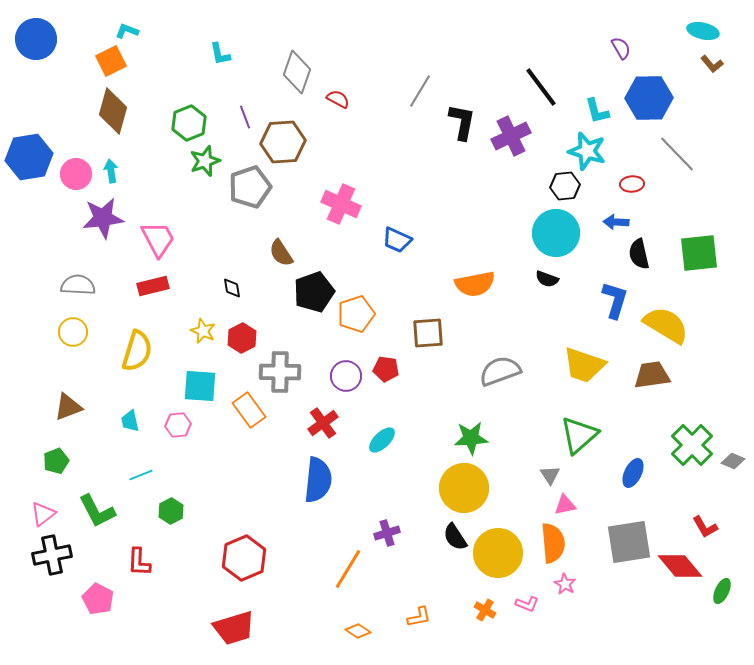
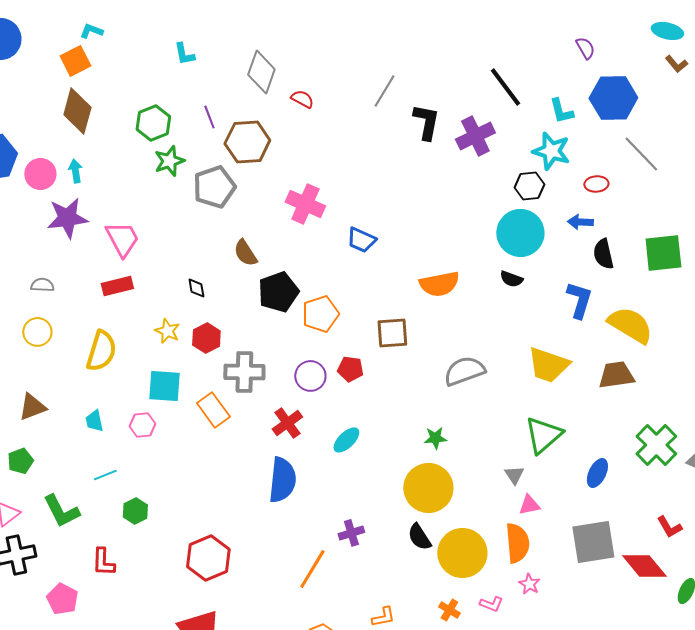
gray semicircle: (78, 285) -> (42, 285), size x0.7
green star: (471, 438) -> (435, 438), size x0.7

